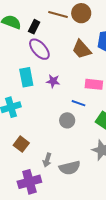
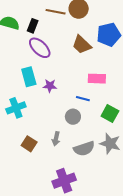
purple star: (53, 81) -> (50, 86), moved
gray arrow: (47, 160) -> (56, 139), moved
gray semicircle: (70, 168) -> (84, 149), moved
purple cross: (29, 182) -> (64, 181), moved

